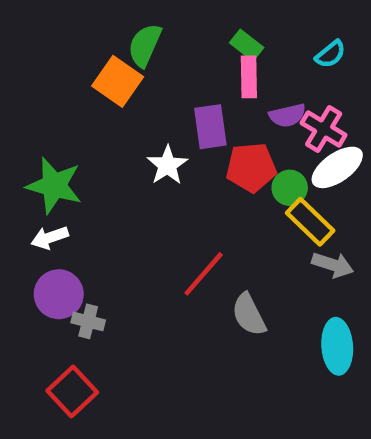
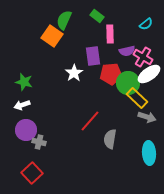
green rectangle: (247, 45) -> (97, 16), moved
green star: (54, 186) -> (24, 82), size x0.7
green circle: (290, 188) -> (128, 83), size x1.5
gray semicircle: (249, 315) -> (110, 139), turned 36

